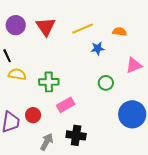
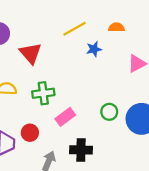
red triangle: (46, 27) -> (31, 53), moved
green circle: (106, 83) -> (109, 112), moved

